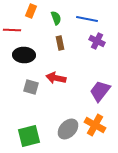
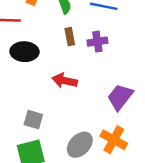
purple cross: (97, 41) -> (97, 42), moved, turned -35
gray square: (31, 87) -> (33, 120), moved

